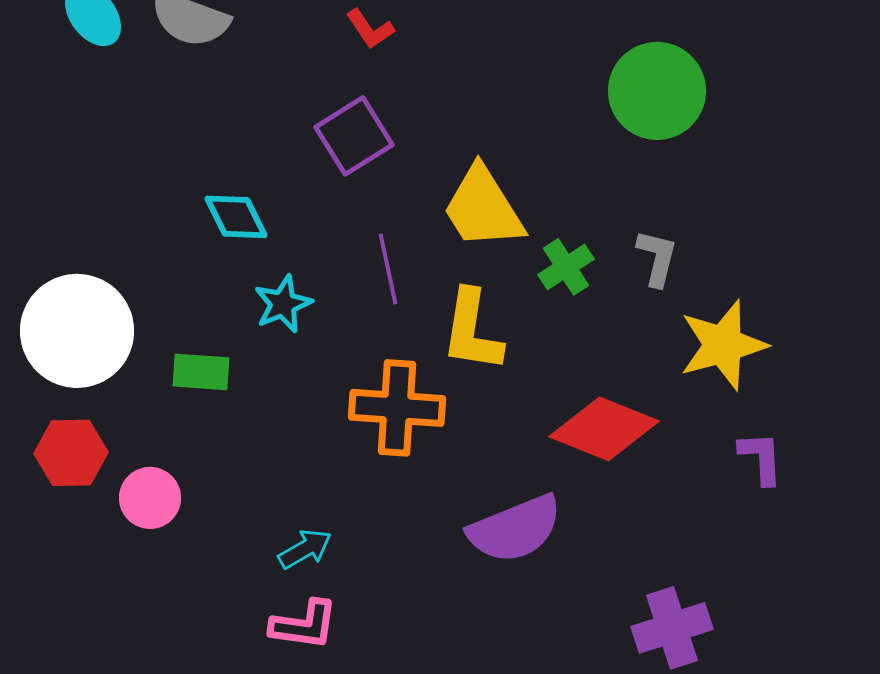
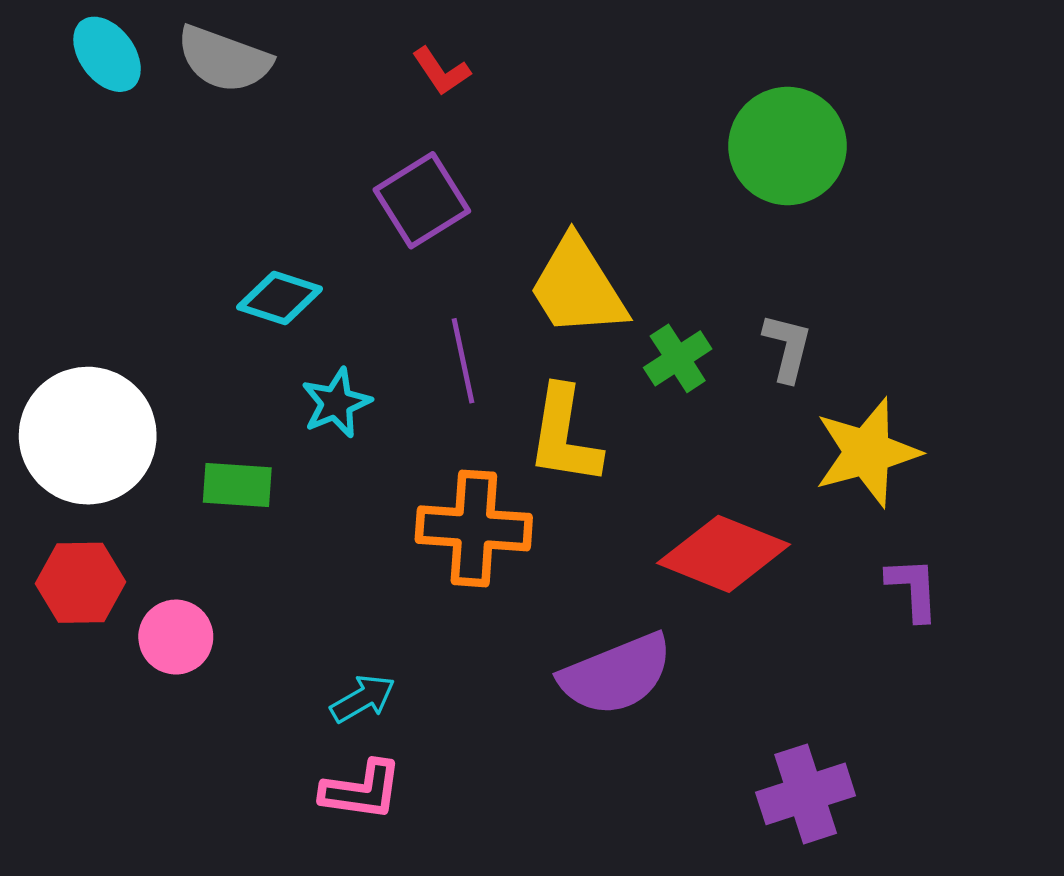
cyan diamond: (236, 217) -> (280, 298), turned -46

